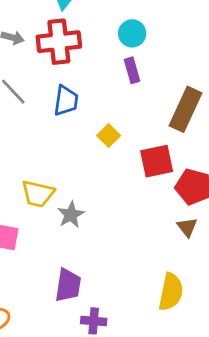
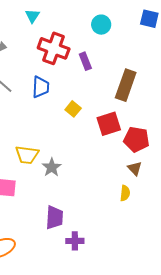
cyan circle: (132, 33) -> (101, 25), moved
red cross: (59, 42) -> (54, 48), moved, turned 32
yellow semicircle: (171, 292) -> (125, 193), moved, size x0.6

